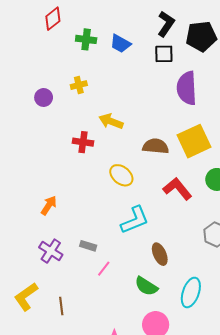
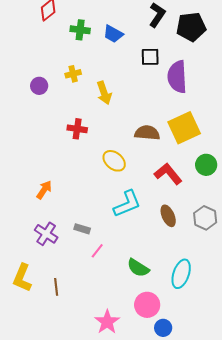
black square: (164, 54) -> (150, 57), moved
yellow arrow: (111, 121) -> (104, 93), moved, turned -130
brown ellipse: (160, 254) -> (168, 216), moved
yellow L-shape: (26, 297) -> (22, 278), turned -32

